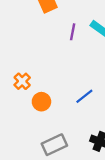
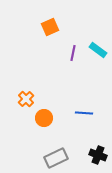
blue line: (84, 96) -> (84, 113), turned 42

